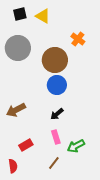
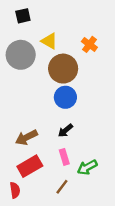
yellow triangle: (43, 16) -> (49, 41), moved
brown arrow: (16, 110) -> (26, 137), moved
red rectangle: (26, 145) -> (30, 166), size x1.5

